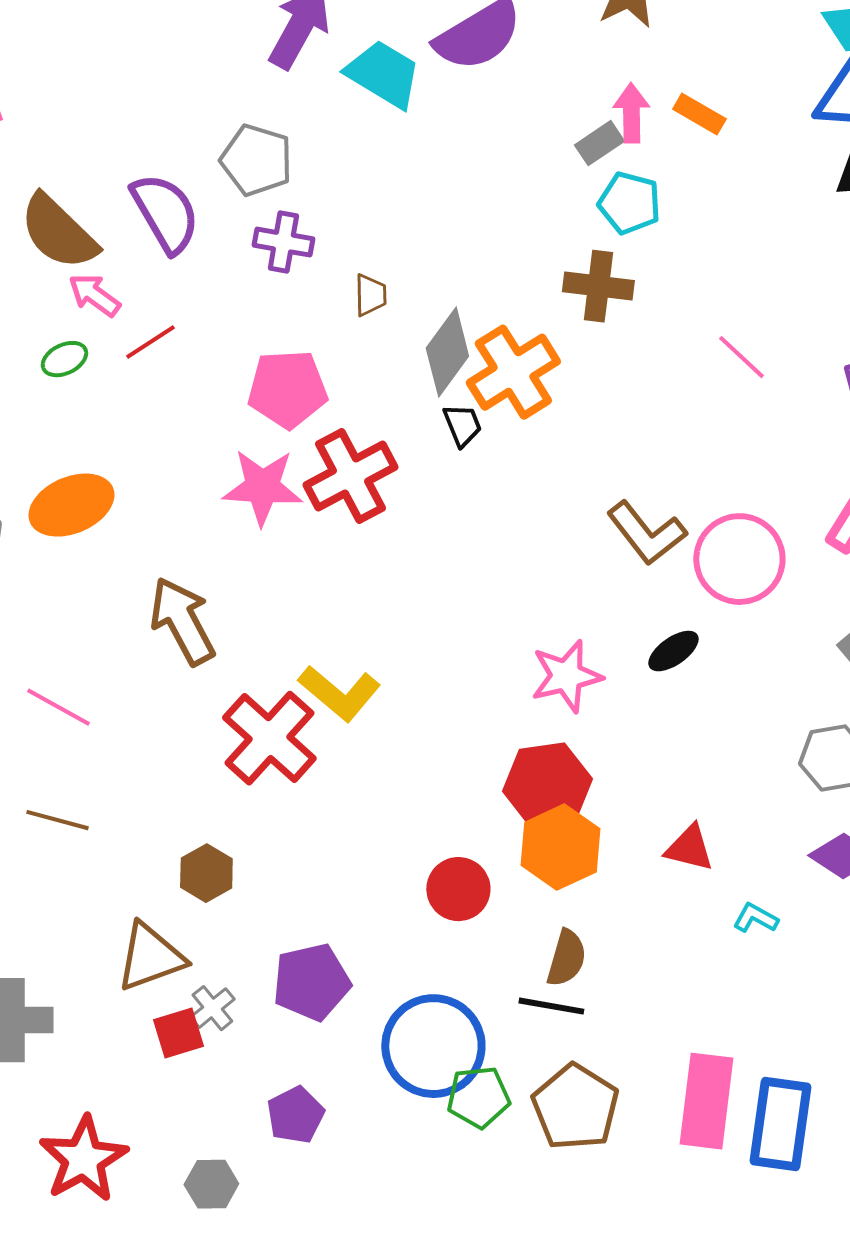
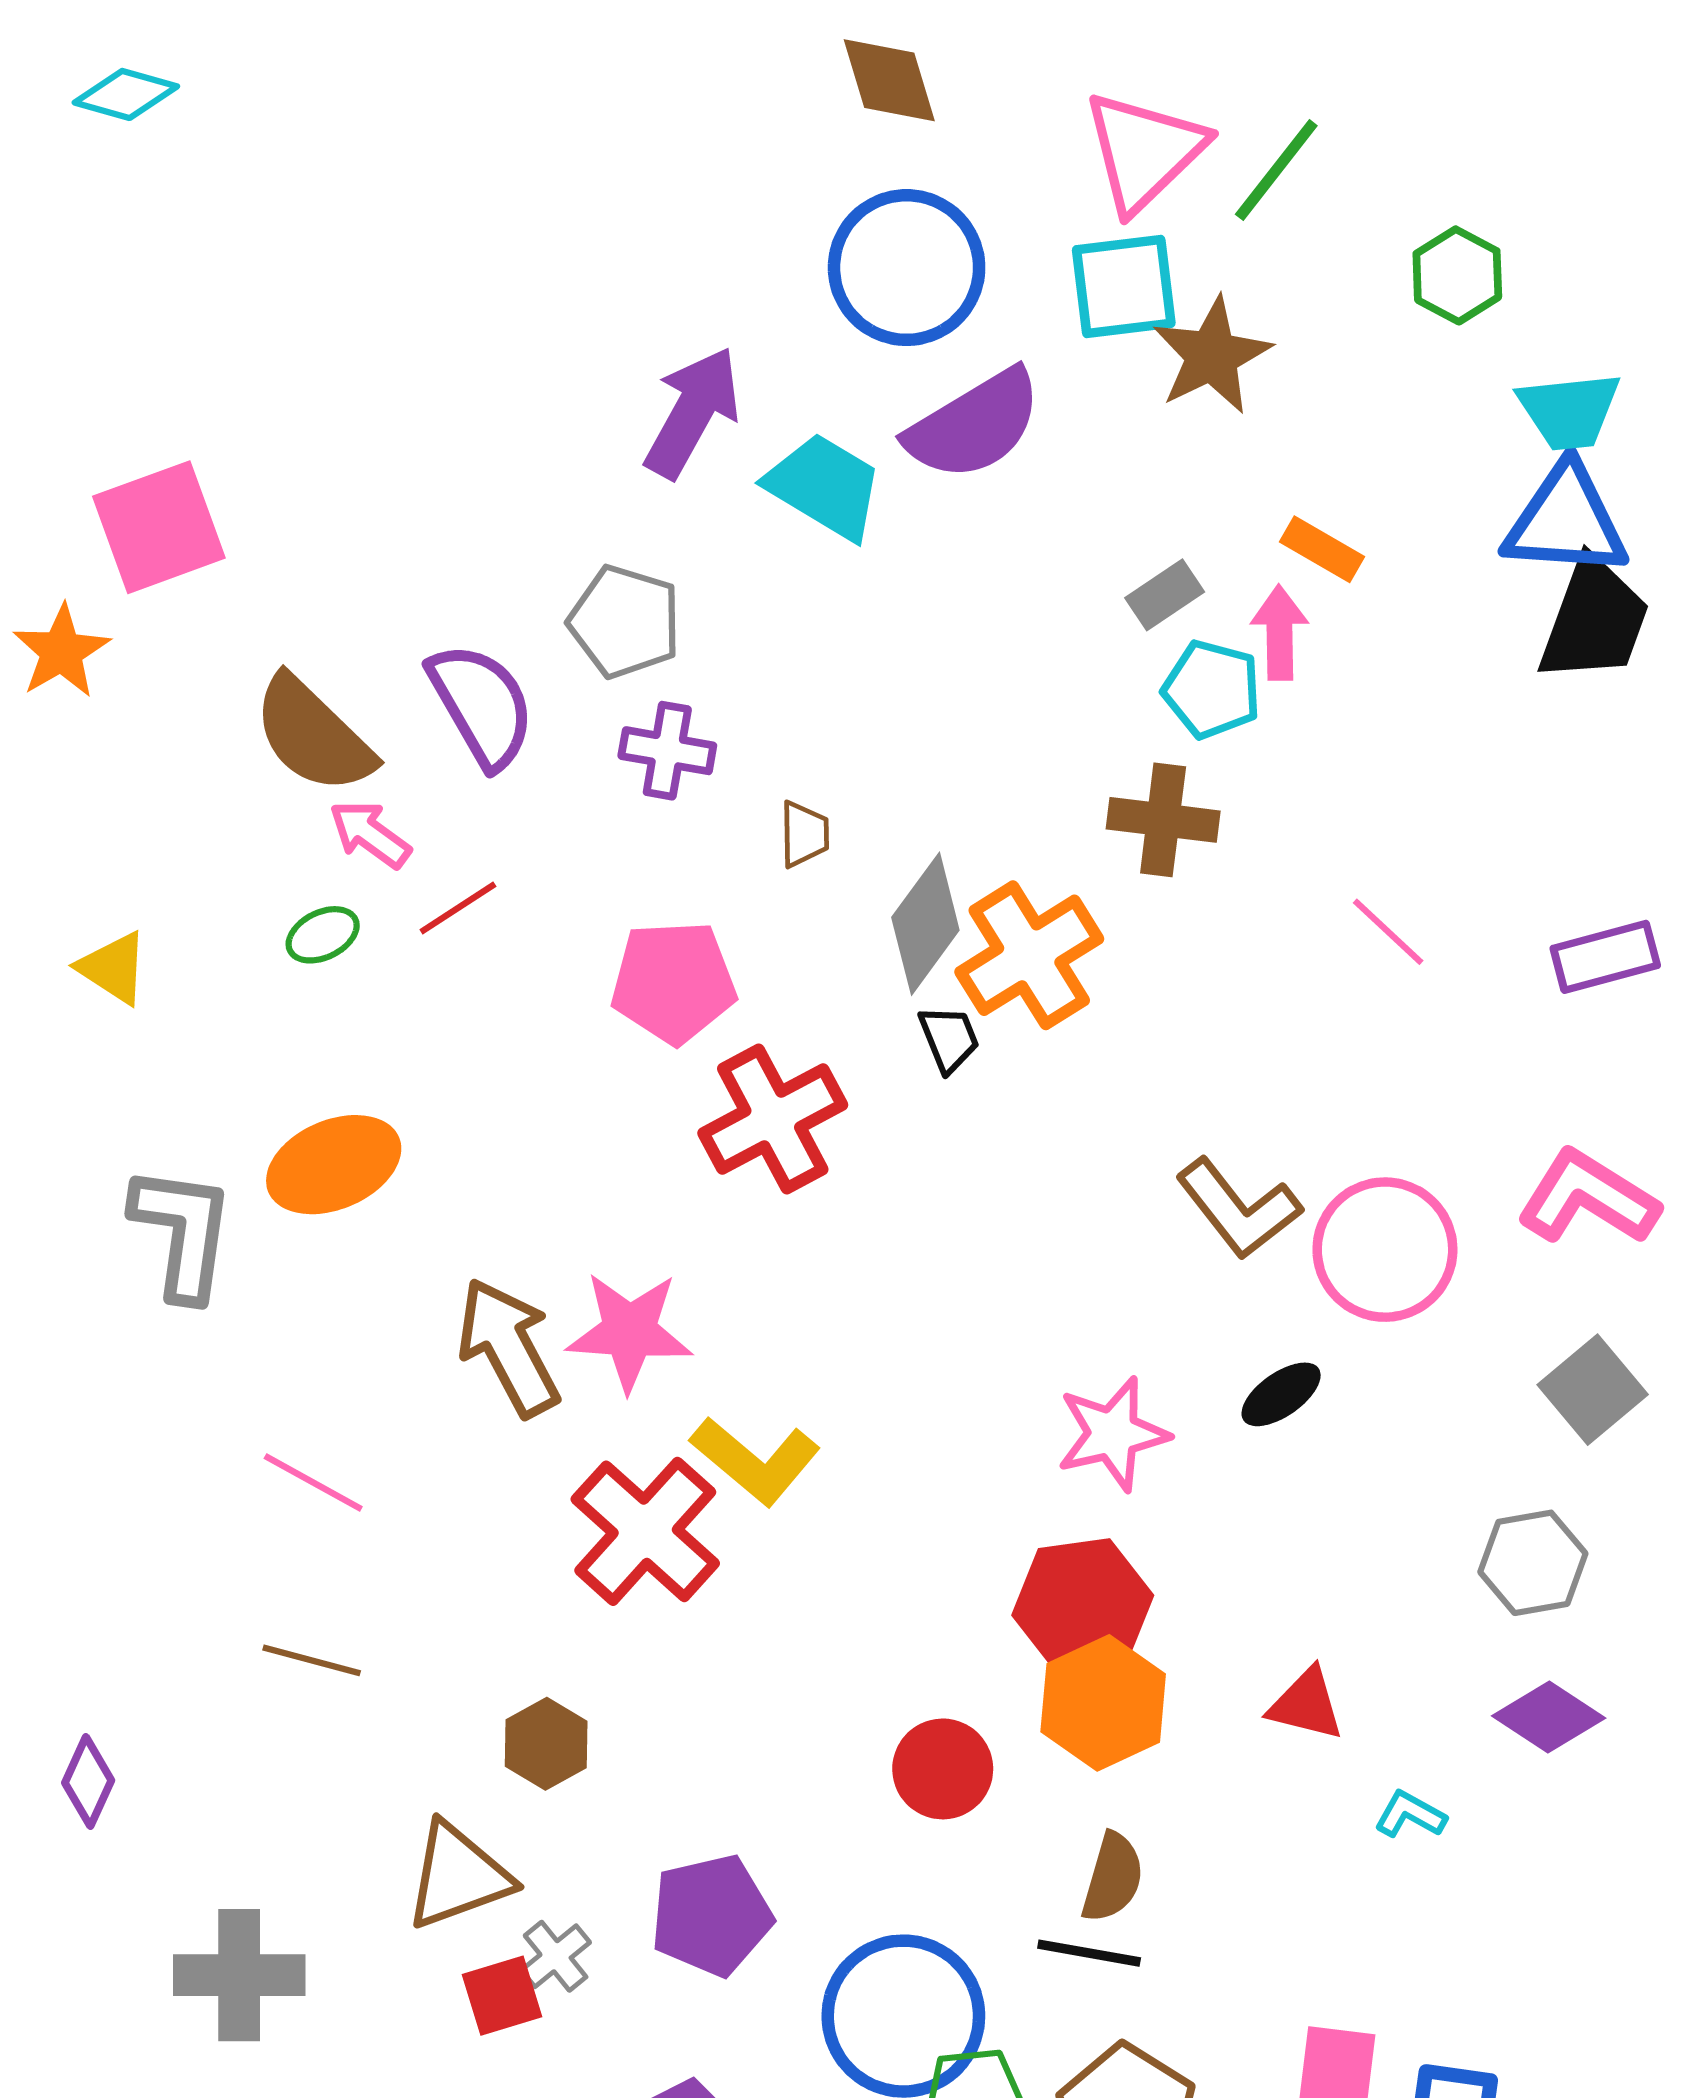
pink arrow: (631, 113) -> (1279, 633), moved
pink star: (262, 487) -> (630, 1331), moved

